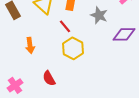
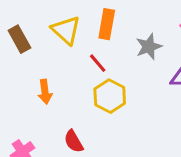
gray star: (99, 15) -> (149, 47), turned 30

